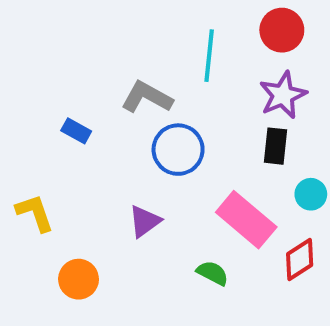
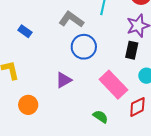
blue rectangle: (76, 131) -> (25, 31), moved
green semicircle: (213, 273) -> (100, 117), moved

